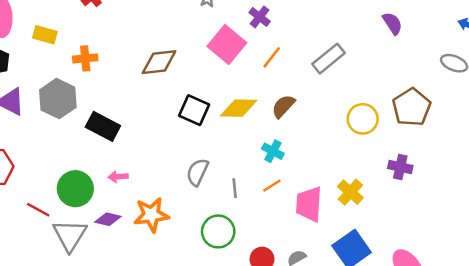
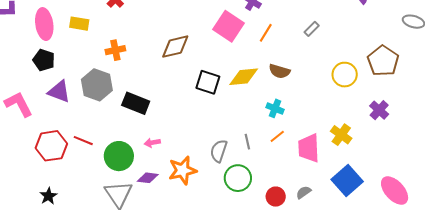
yellow rectangle: (45, 35) -> (79, 24), moved
gray rectangle: (328, 59) -> (312, 29), size x0.6
brown semicircle: (283, 106) -> (279, 71), turned -110
purple cross: (400, 167) -> (379, 110), turned 36
gray semicircle: (197, 172) -> (219, 151), moved
red line: (38, 210) -> (83, 141), moved

